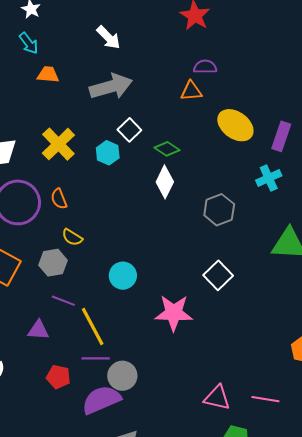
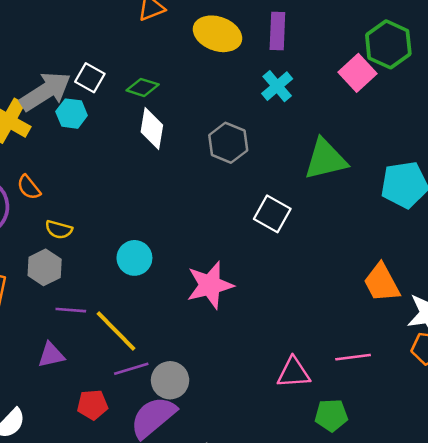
gray arrow: (111, 86) -> (45, 91), moved
white square: (218, 275) -> (272, 214), moved

